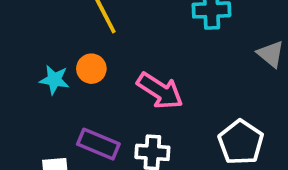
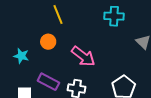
cyan star: (54, 80) -> (21, 56), moved

